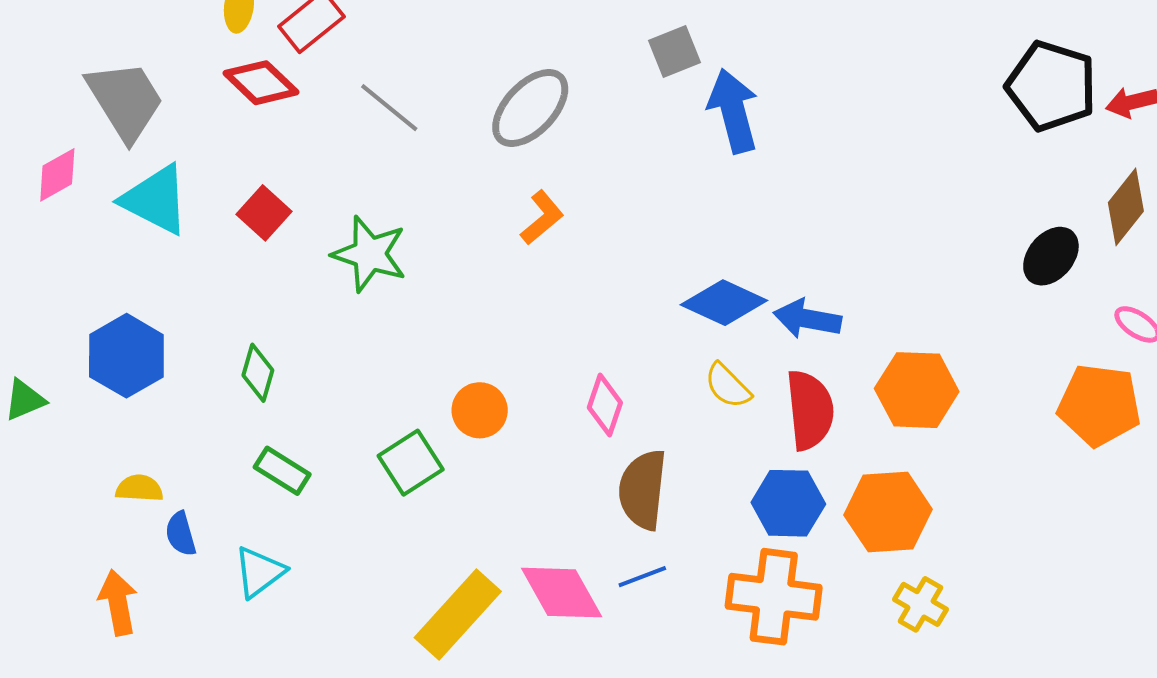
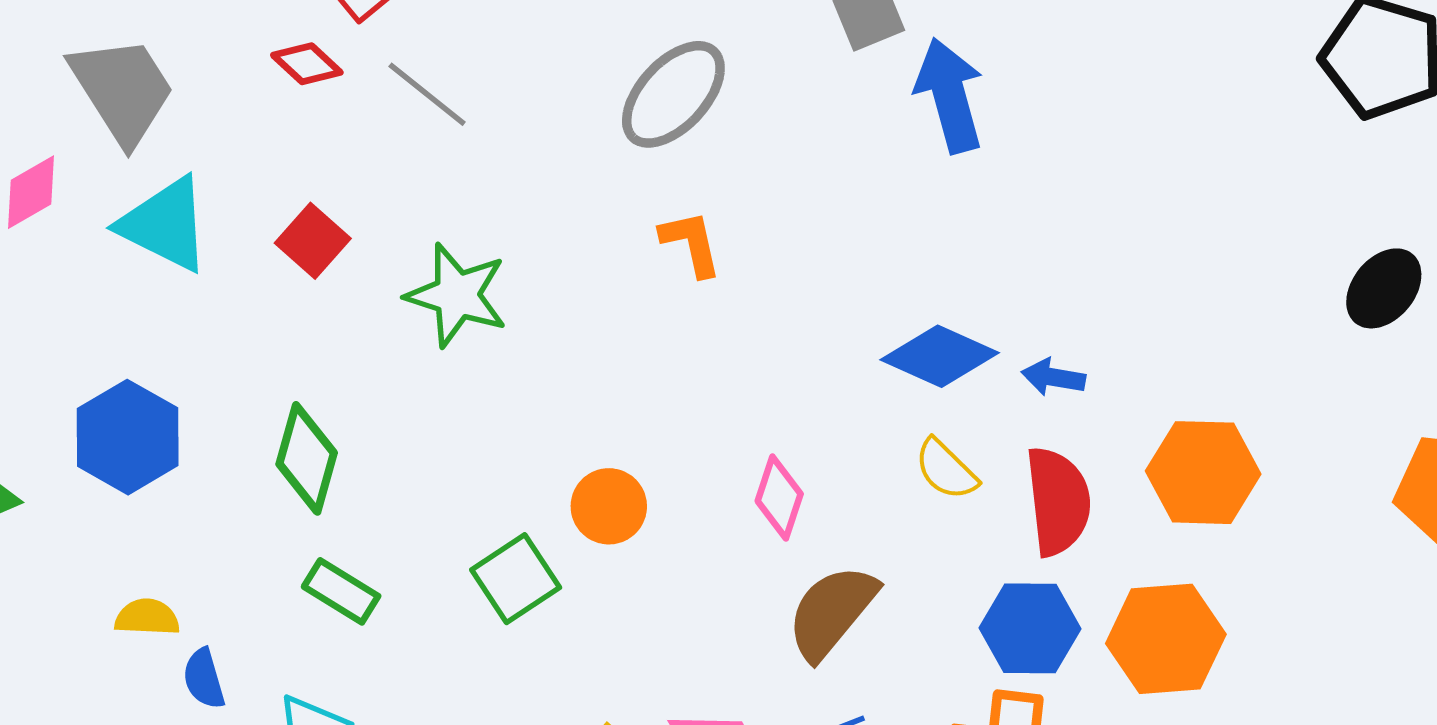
red diamond: (261, 83) -> (307, 64), size x0.7
gray line: (389, 108) -> (427, 94), moved
orange L-shape: (542, 218) -> (691, 243), turned -62
blue arrow: (807, 319) -> (1053, 377), size x0.7
green diamond: (258, 373) -> (307, 458), size x1.4
brown semicircle: (643, 490) -> (832, 612), turned 34

